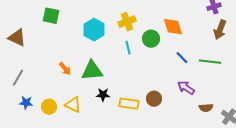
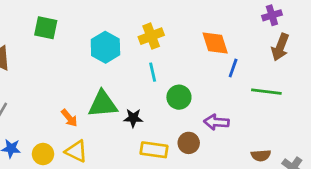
green circle: (151, 39) -> (179, 97), moved
blue line: (182, 58) -> (233, 68), moved, turned 64
orange arrow: (65, 69) -> (69, 118), moved
purple arrow: (186, 88) -> (216, 122), moved, turned -30
black star: (103, 95) -> (133, 118), moved

